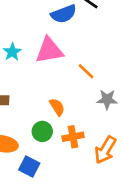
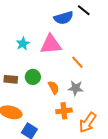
gray star: (107, 99) -> (76, 88), moved
green circle: (42, 131) -> (33, 77), moved

